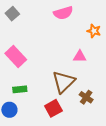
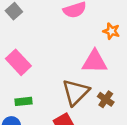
pink triangle: (80, 56) -> (95, 62), size x1.6
brown cross: (86, 97) -> (106, 99), moved

